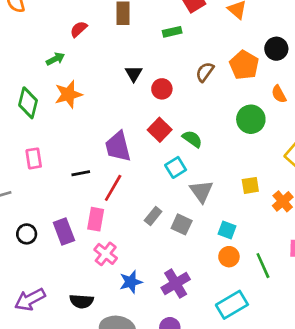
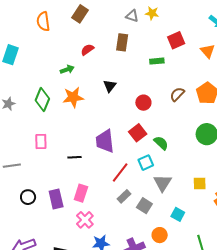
black triangle: (134, 74) -> (110, 86), moved
red line: (113, 188) -> (120, 173), moved
orange circle: (229, 257) -> (160, 235), moved

